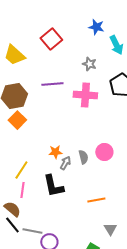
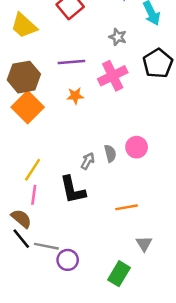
pink cross: (85, 95) -> (113, 76), turned -30
orange square: (17, 120) -> (28, 107), size x1.4
orange star: (55, 152) -> (75, 96), moved

